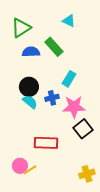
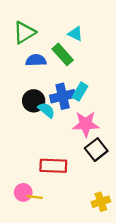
cyan triangle: (69, 21) -> (75, 34), moved
blue cross: (52, 98) -> (63, 96), moved, size x1.5
cyan semicircle: (30, 102) -> (46, 110), moved
yellow line: (30, 170) -> (35, 197), turned 40

